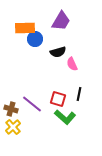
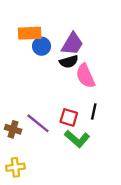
purple trapezoid: (61, 21) -> (72, 44), moved
pink semicircle: (72, 64) -> (85, 76), size x1.5
yellow cross: (13, 127) -> (15, 167), moved, turned 35

